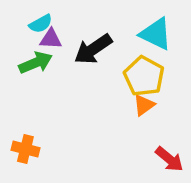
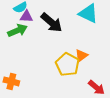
black arrow: (93, 49) -> (51, 22), turned -105
yellow pentagon: (144, 76) -> (67, 64), moved

